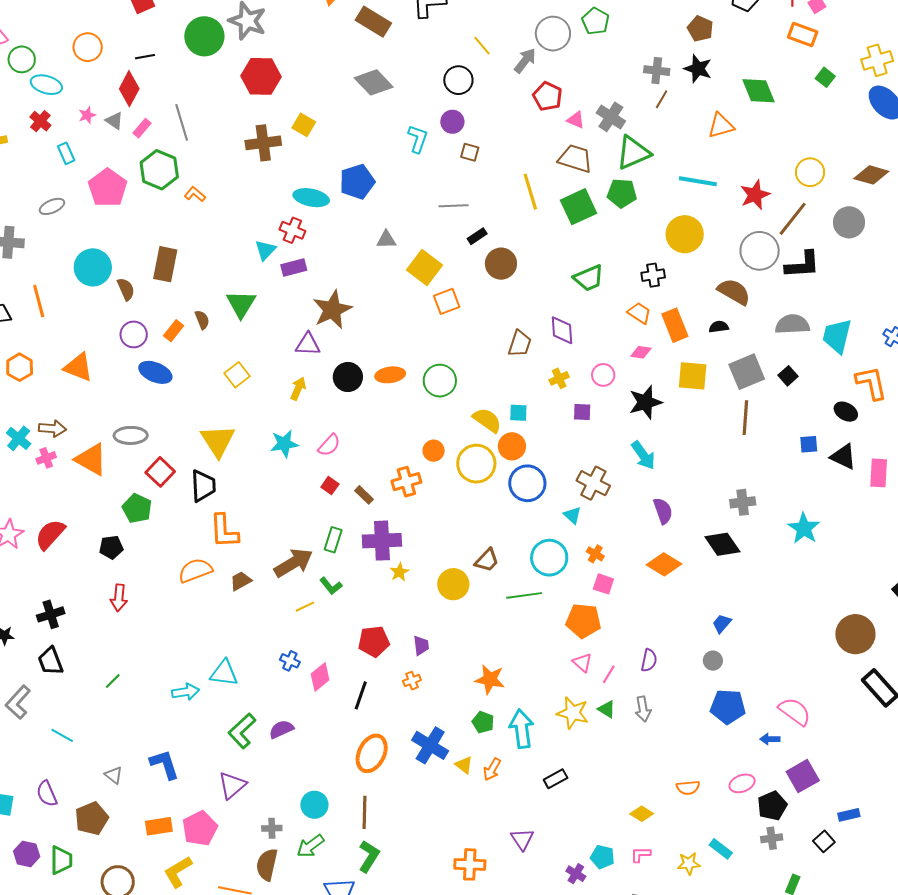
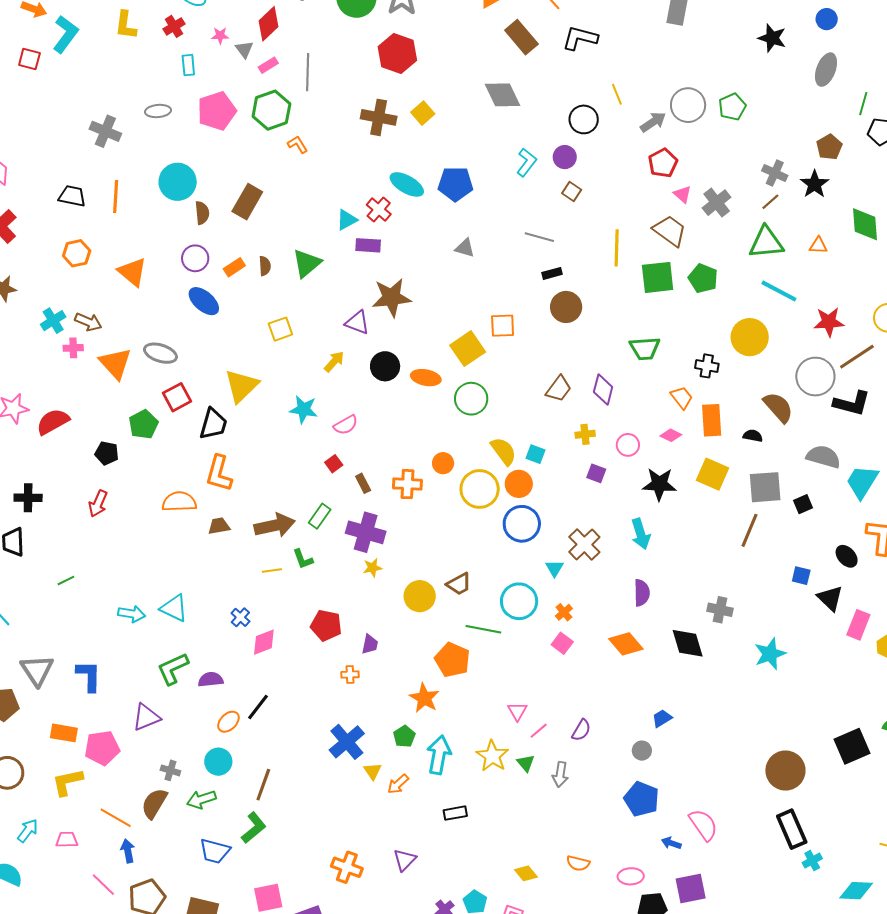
orange triangle: (721, 126) -> (818, 245), size x0.7
green triangle: (633, 153) -> (766, 243), moved
yellow square: (425, 268) -> (468, 349), moved
orange pentagon: (583, 621) -> (452, 660), moved
black line: (361, 695) -> (258, 707), moved
orange ellipse: (372, 753) -> (228, 722), moved, size x0.6
gray triangle: (114, 775) -> (37, 670), size x1.8

